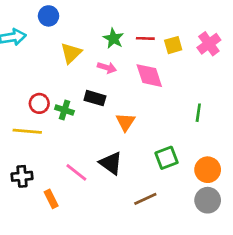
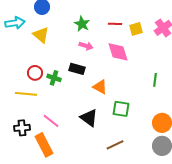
green star: (113, 38) -> (82, 24), moved
yellow triangle: (71, 53) -> (41, 35), moved, turned -36
orange triangle: (125, 122) -> (100, 87), turned -35
green square: (167, 158) -> (121, 109), moved, turned 30
pink line: (76, 172) -> (51, 121), moved
orange rectangle: (51, 199) -> (44, 145), size x1.6

